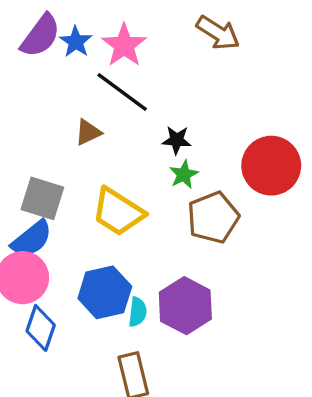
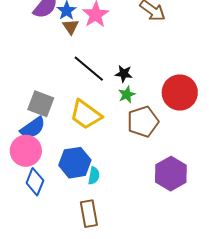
black line: (122, 92) -> (89, 69), moved
brown triangle: (88, 132) -> (71, 27), moved, turned -42
purple hexagon: (185, 306) -> (171, 174), moved

